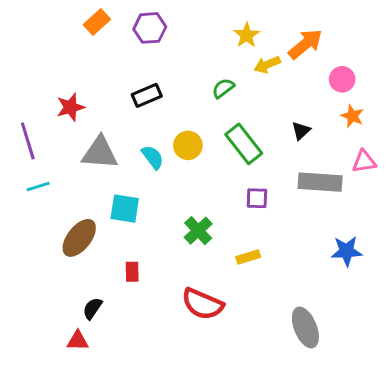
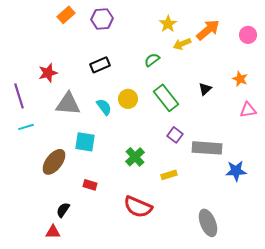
pink circle: (342, 79) -> (248, 35), moved
gray rectangle: (320, 182) -> (207, 148), moved
purple square: (257, 198) -> (175, 135), turned 35
red rectangle: (132, 272) -> (90, 185), turned -72

